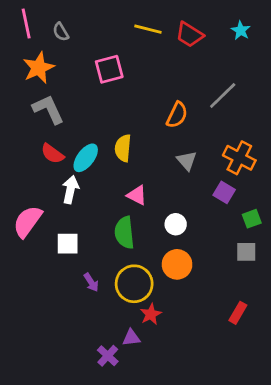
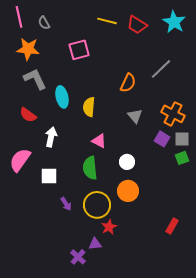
cyan star: (241, 30) -> (174, 22), size x1.6
orange star: (39, 68) -> (28, 49), turned 30
red semicircle: (52, 154) -> (28, 115), moved
cyan ellipse: (86, 158) -> (62, 97), moved, turned -50
gray square: (246, 252) -> (182, 139), moved

